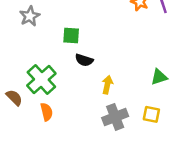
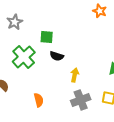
green cross: (41, 79) -> (24, 57), moved
orange semicircle: (47, 112) -> (39, 100), moved

